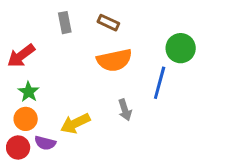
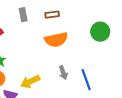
brown rectangle: (108, 23) -> (52, 15), turned -32
blue line: (160, 83) -> (86, 80), moved, turned -35

